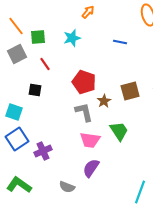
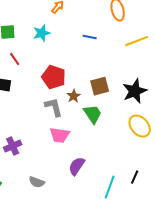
green trapezoid: (119, 131) -> (93, 114), moved
purple semicircle: (91, 168) -> (77, 166), moved

